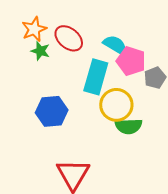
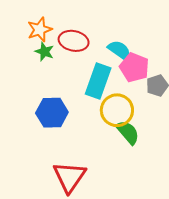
red ellipse: (69, 38) -> (74, 41), turned -32
green semicircle: (129, 126) -> (128, 132), turned -132

